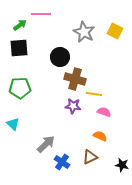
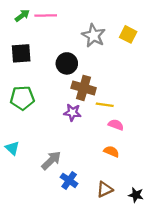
green arrow: (20, 25) -> (22, 15), moved
purple star: (73, 106) -> (72, 112), moved
cyan triangle: (13, 124) -> (12, 148), moved
brown triangle: (90, 157) -> (105, 189), moved
black star: (122, 165) -> (136, 195), moved

